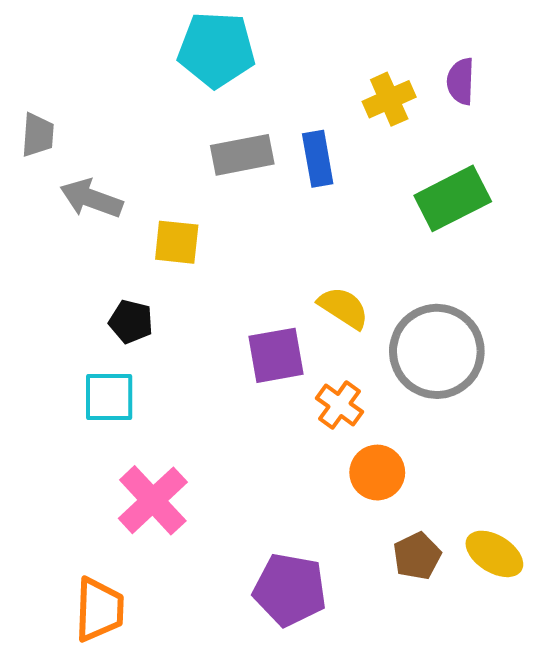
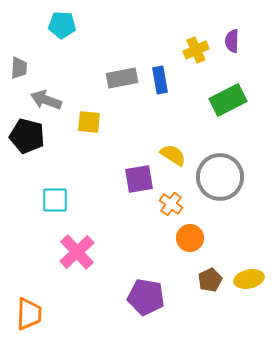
cyan pentagon: (216, 50) -> (62, 25), moved, size x0.7
black pentagon: (131, 322) -> (27, 136), moved, size x1.6
yellow ellipse: (494, 554) -> (249, 279), turned -44
orange trapezoid: (99, 610) -> (29, 314), moved

